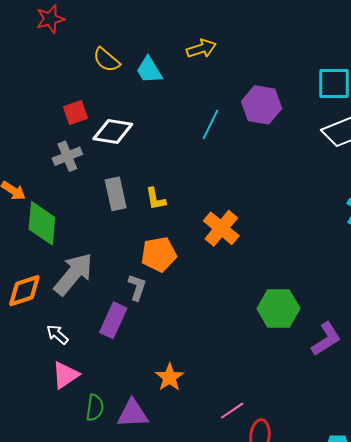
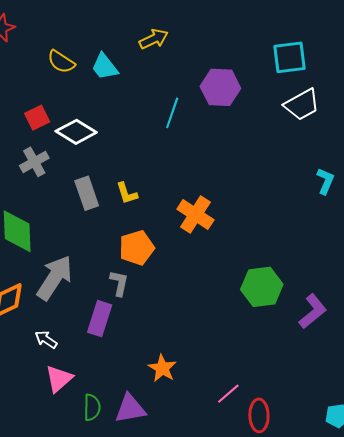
white diamond: (113, 131) -> (76, 132), turned 30

